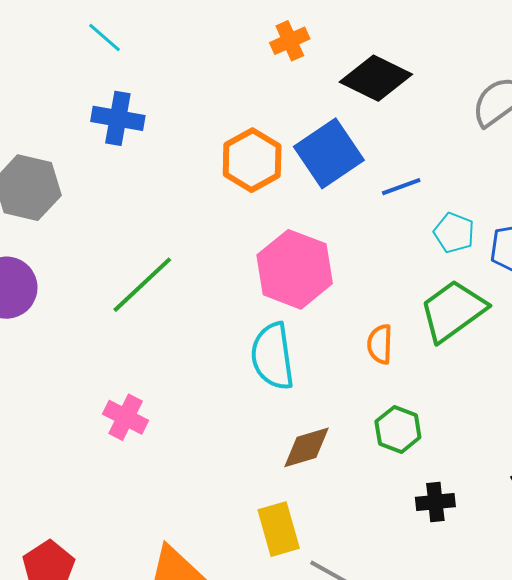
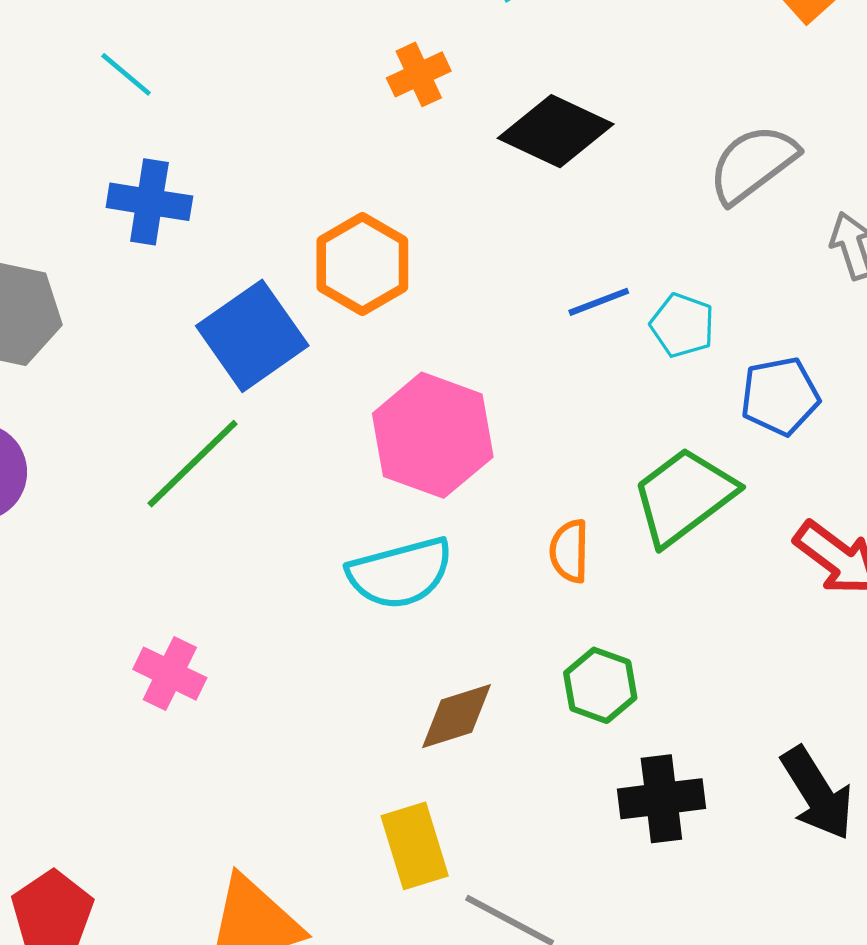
blue square: (329, 153) -> (252, 336), moved
cyan pentagon: (454, 233) -> (682, 325), moved
cyan semicircle: (273, 356) -> (400, 573), turned -96
black cross: (435, 502) -> (661, 799), size x1.4

